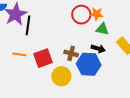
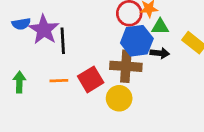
brown cross: (71, 53) -> (126, 66), size x1.6
blue hexagon: (89, 64) -> (137, 41), moved

